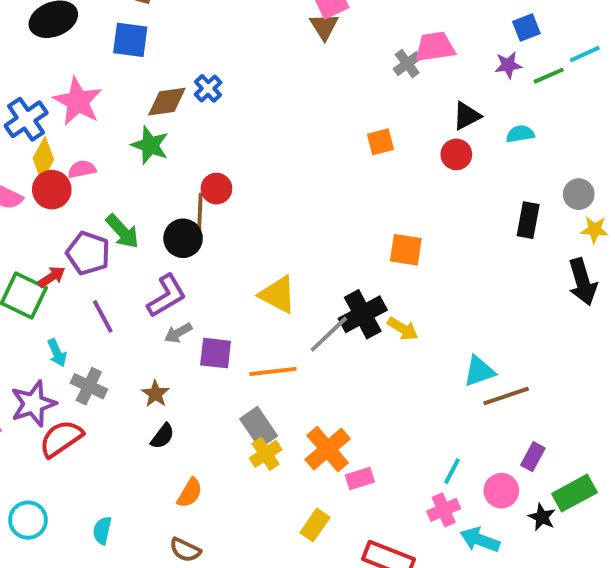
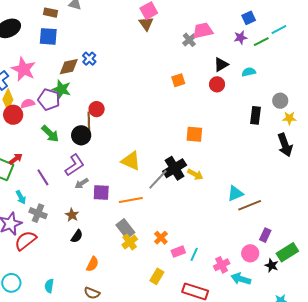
purple pentagon: (88, 253) -> (49, 100), moved
orange cross: (328, 449) -> (161, 238), size x0.6
cyan line: (452, 471) -> (194, 254), moved

